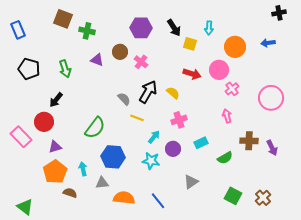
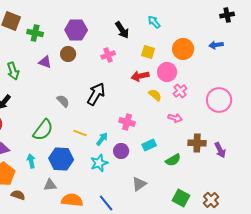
purple hexagon: (141, 28) -> (76, 30), moved
cyan arrow: (209, 28) -> (154, 22), moved, turned 136
yellow square: (190, 44) -> (148, 52), moved
pink cross: (141, 62) -> (108, 55), moved, turned 32
red arrow: (192, 74) -> (140, 76), turned 150
yellow semicircle: (173, 93) -> (155, 95), moved
gray semicircle: (124, 99) -> (63, 101), moved
pink arrow: (227, 116) -> (175, 118), turned 120
yellow line: (137, 118) -> (80, 133), moved
pink cross: (179, 120) -> (127, 122), turned 35
cyan star: (151, 161) -> (99, 163), turned -30
cyan arrow: (83, 169) -> (31, 161), moved

